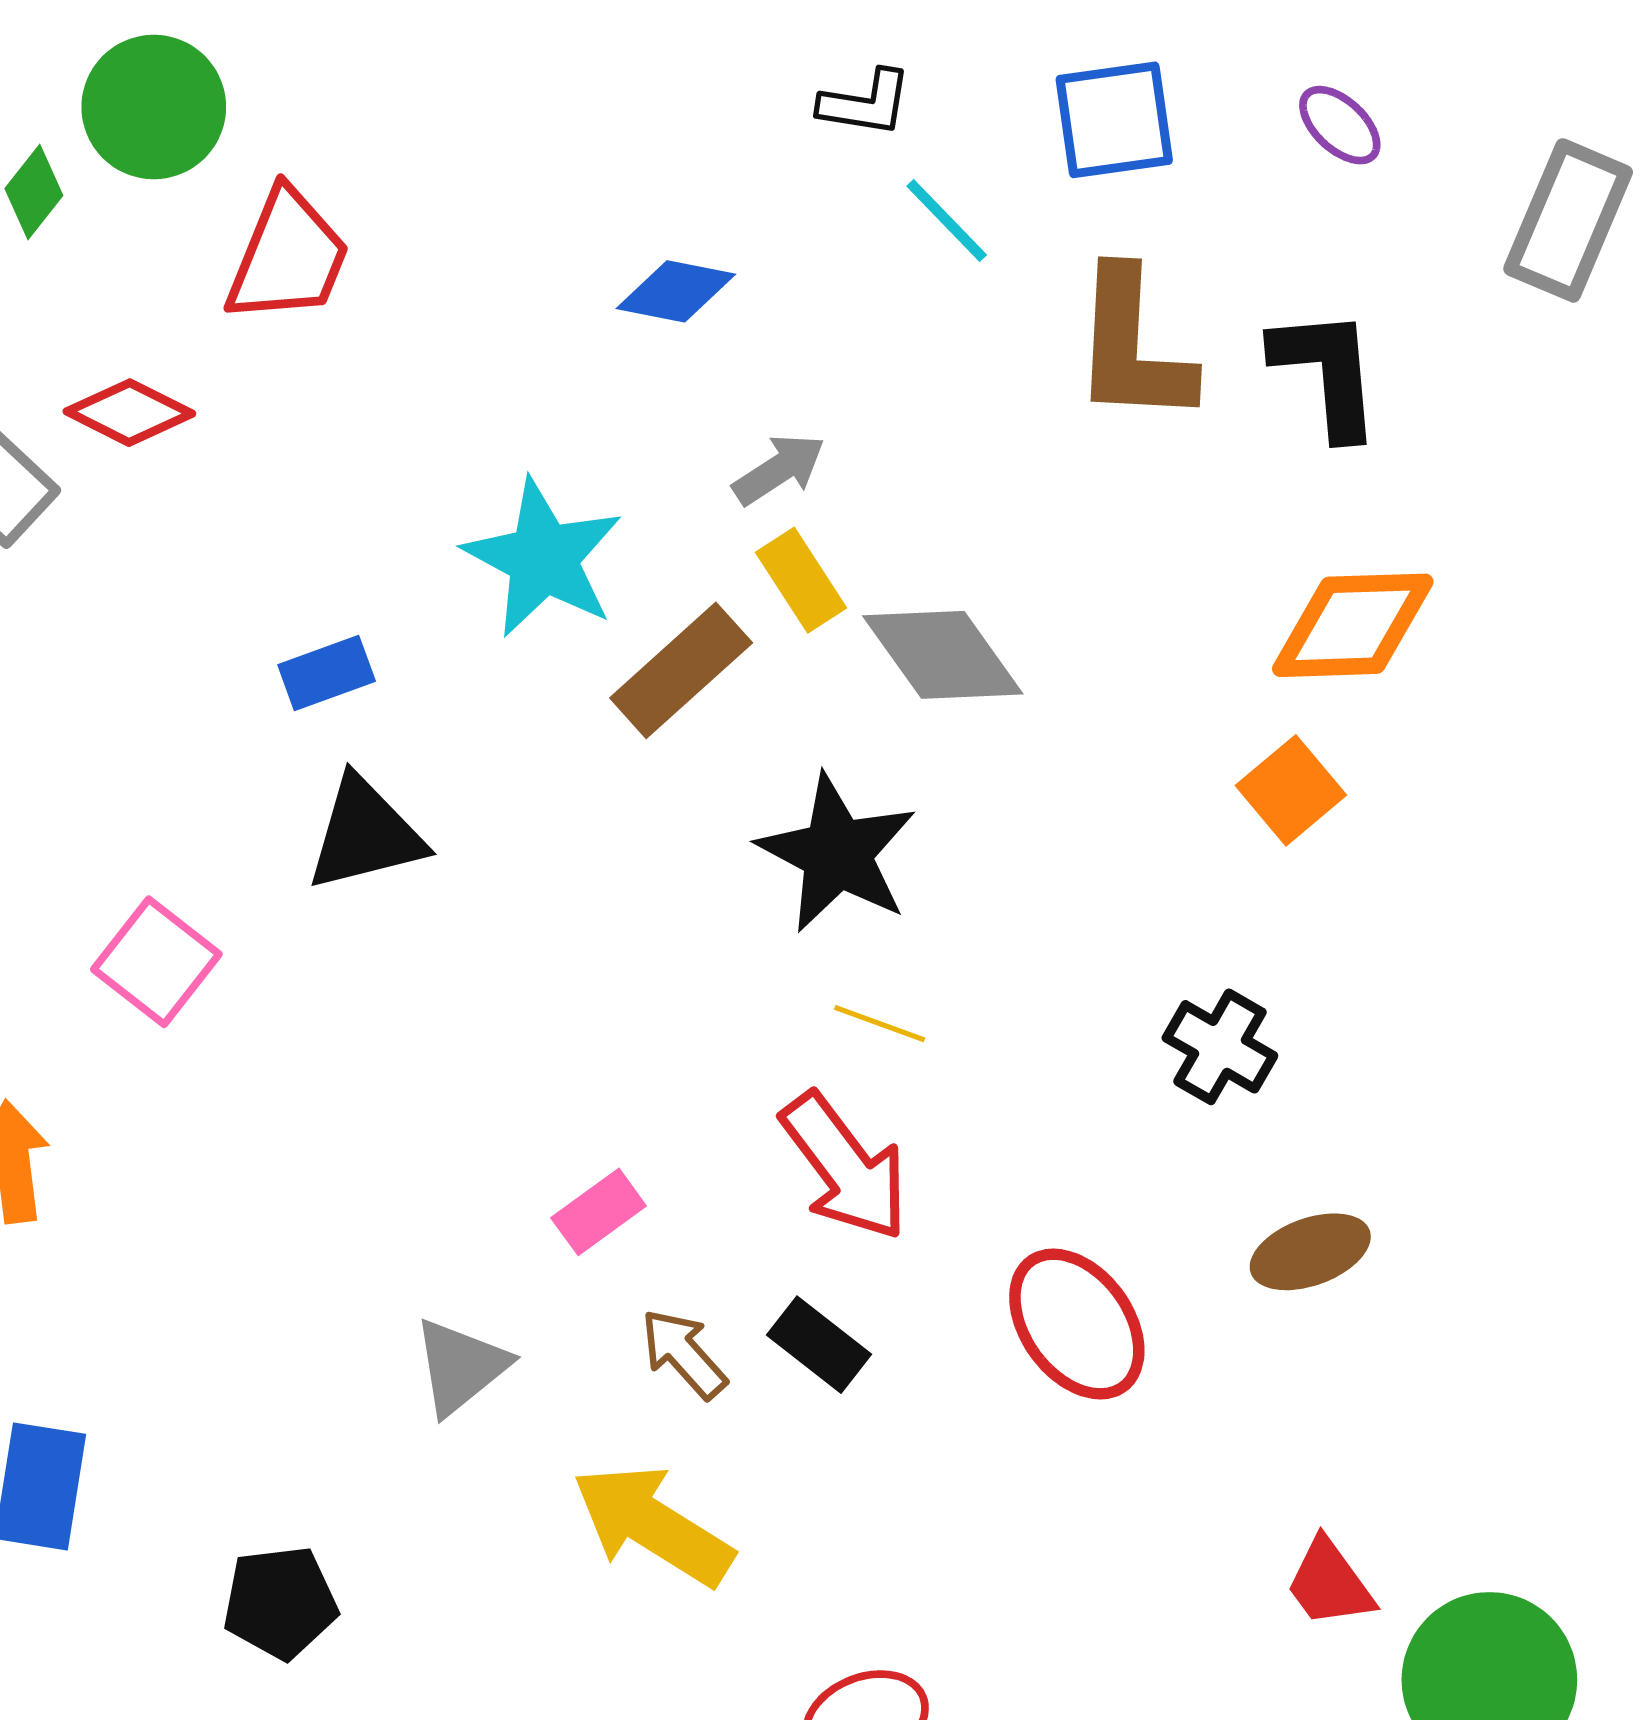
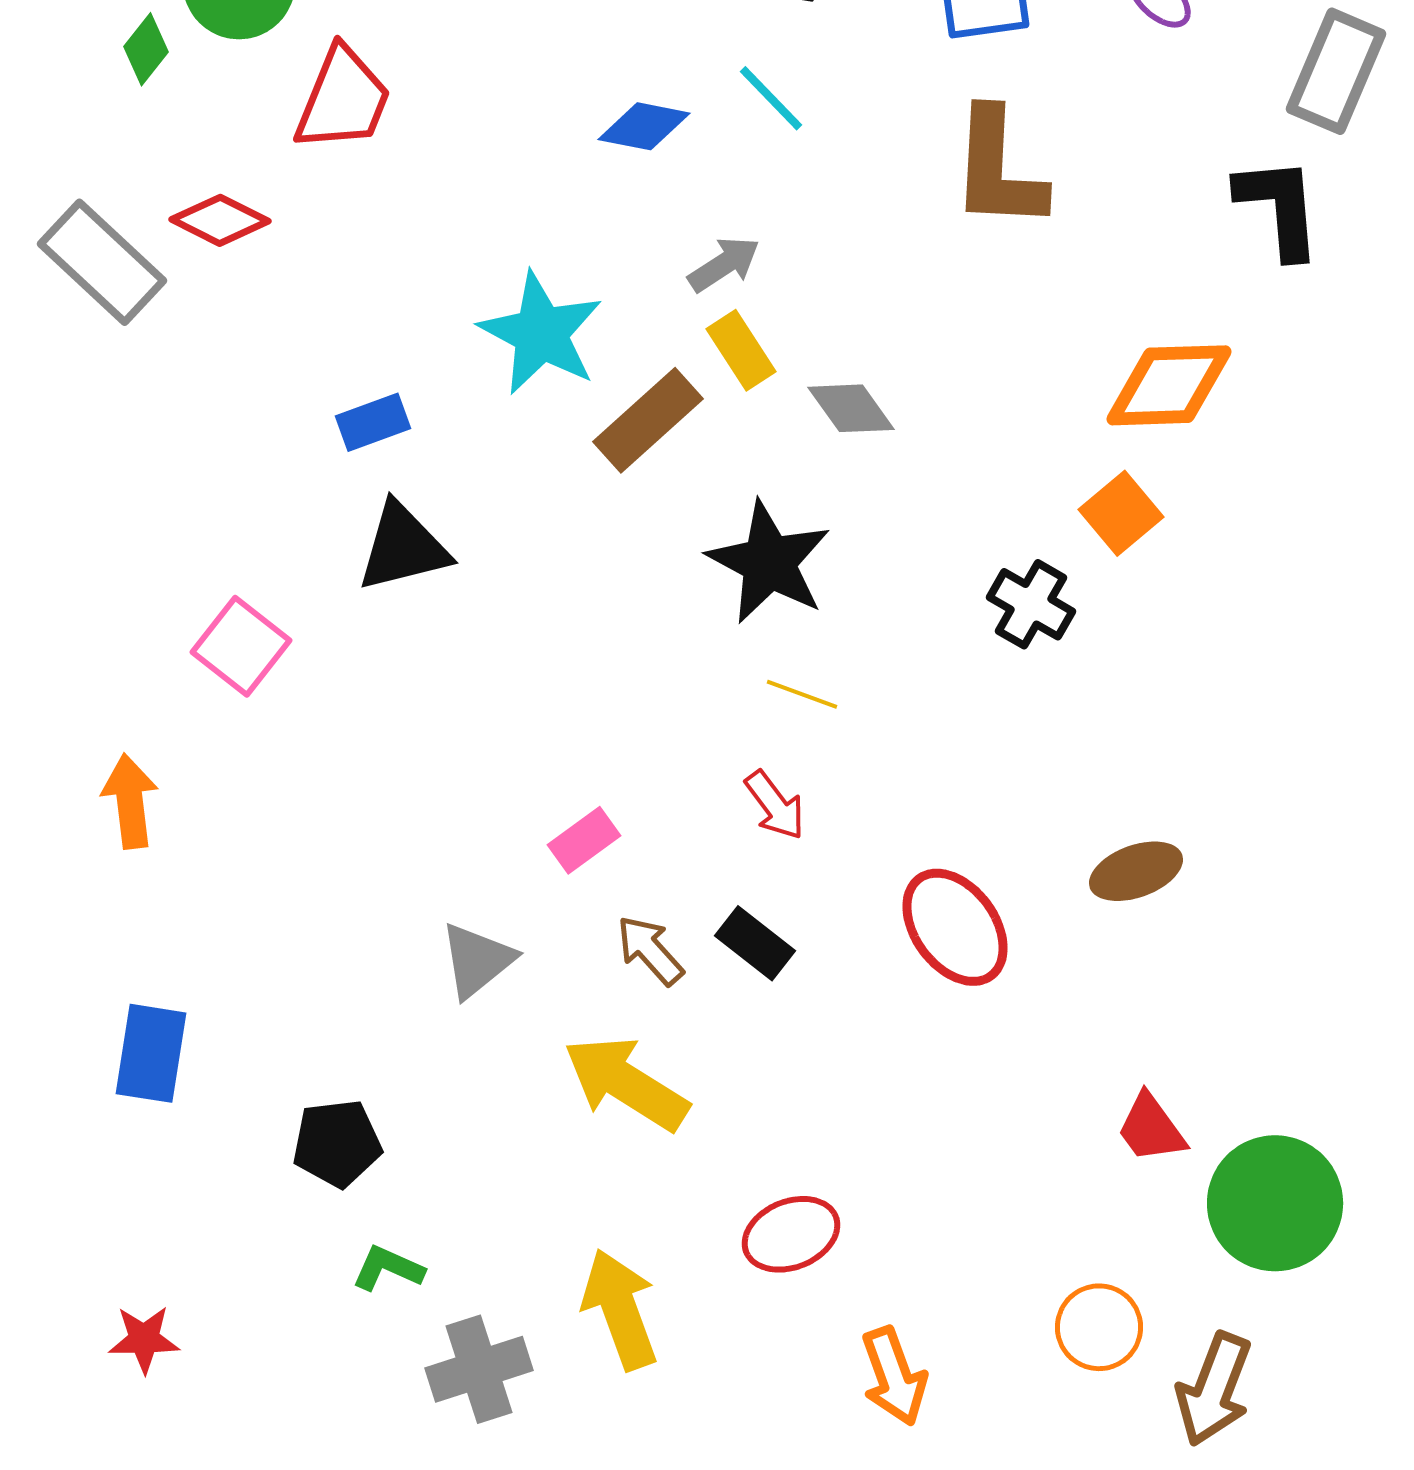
cyan line: (947, 220) -> (771, 98), moved
black L-shape: (1327, 373) -> (1279, 207), moved
gray diamond: (943, 655) -> (851, 408), size x0.7
black cross: (1220, 1047) -> (1031, 604), moved
red arrow: (845, 1167) -> (775, 805), size x0.6

